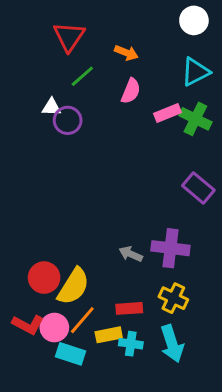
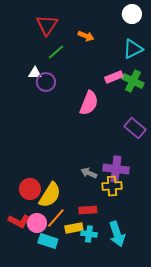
pink semicircle: (131, 91) -> (89, 103), moved, size x1.4
yellow cross: (173, 298) -> (112, 186), moved, turned -30

